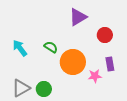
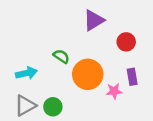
cyan arrow: (20, 48) -> (26, 73), moved, turned 114

